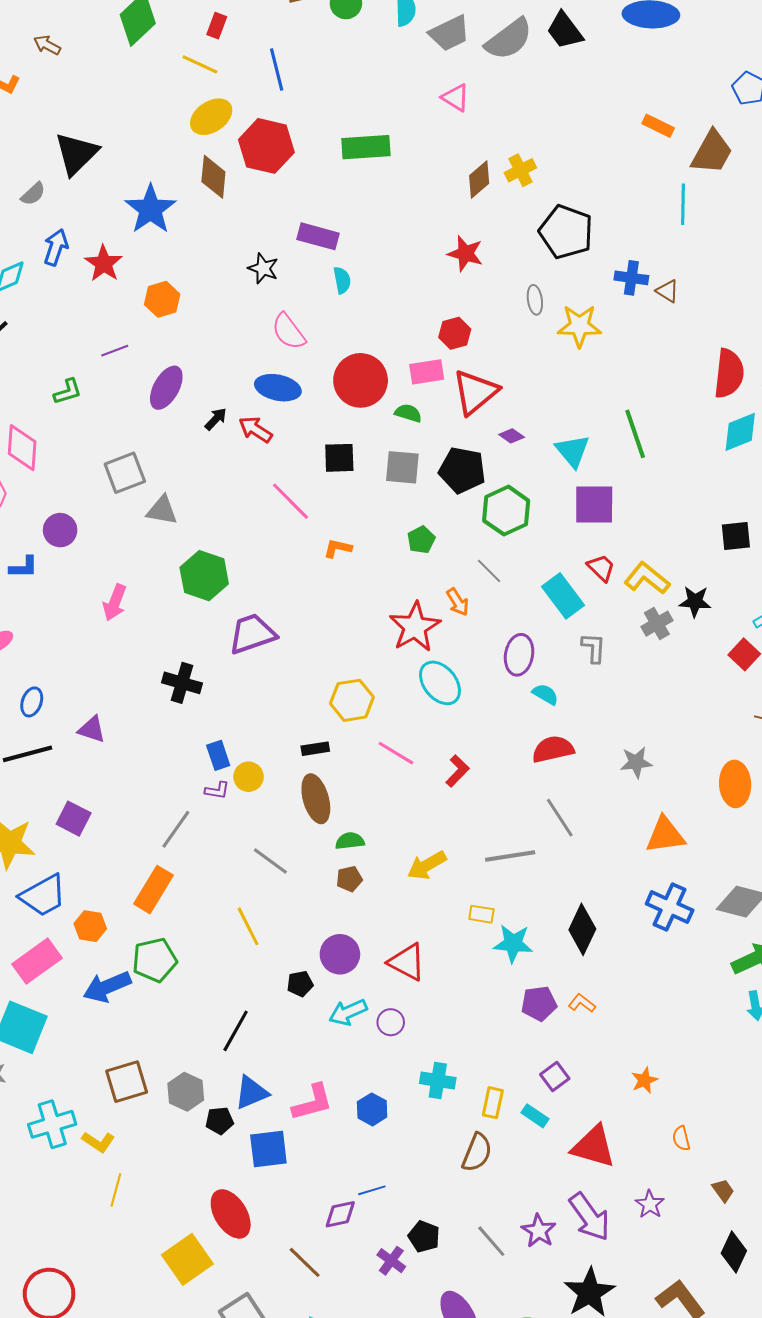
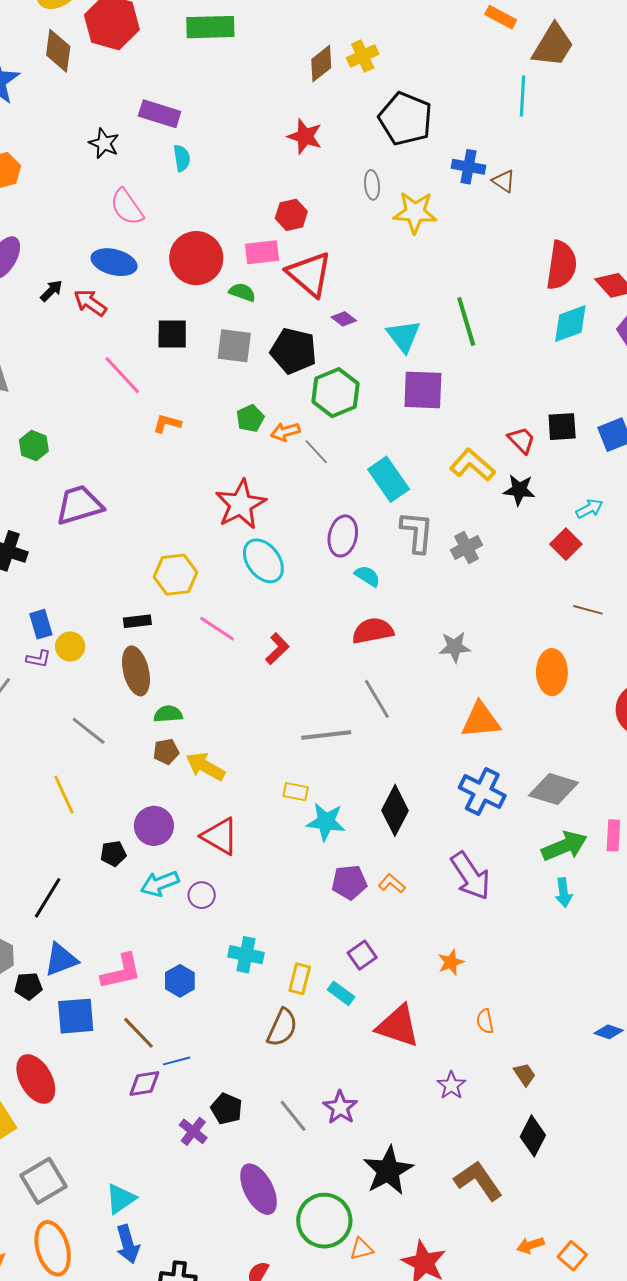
red triangle: (475, 392) -> (309, 274), turned -42
red trapezoid: (601, 568) -> (522, 440), moved
green hexagon: (204, 576) -> (34, 446), size x0.6
orange arrow: (458, 602) -> (285, 432), moved, turned 104
gray cross: (657, 624) -> (466, 547), moved
gray L-shape: (594, 648) -> (417, 532), size x1.4
yellow arrow: (427, 865) -> (205, 766), moved, turned 57
purple arrow: (589, 1217) -> (470, 876), moved
brown line: (305, 1262) -> (139, 1033), moved

